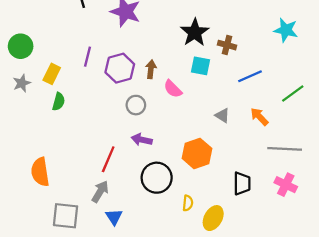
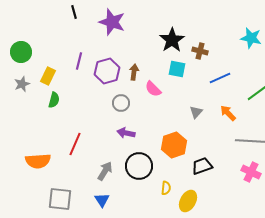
gray triangle: (222, 115) -> (196, 112), turned 40
red line: (108, 159) -> (75, 144), moved
orange semicircle: (40, 172) -> (38, 161), turned -85
black trapezoid: (242, 183) -> (202, 166), moved, turned -110
gray arrow: (100, 192) -> (105, 171), moved

